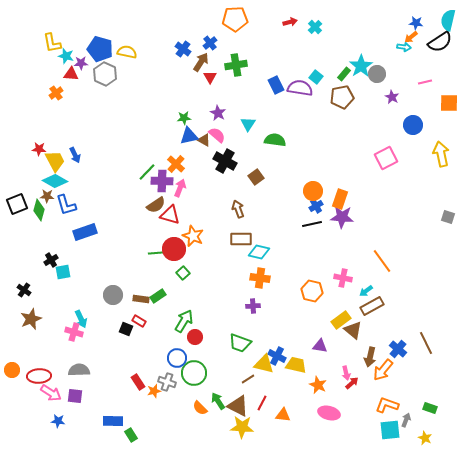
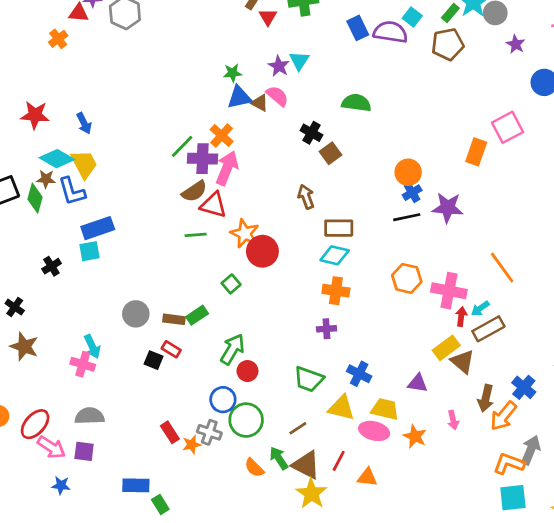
cyan triangle: (248, 124) -> (299, 61), moved
red star: (39, 149) -> (35, 115), size x1.5
yellow trapezoid: (55, 161) -> (84, 164), moved
black cross: (225, 161) -> (311, 133), moved, size x0.7
pink arrow: (180, 188) -> (227, 168), size x1.4
orange rectangle: (340, 199) -> (476, 152), moved
brown rectangle: (241, 239) -> (339, 228), moved
red circle: (174, 249) -> (262, 251), moved
green line: (156, 253) -> (196, 235), moved
cyan square: (63, 272) -> (90, 251), moved
pink cross: (343, 278) -> (449, 291), size x1.4
orange hexagon: (312, 291) -> (407, 278), moved
brown star: (31, 319) -> (24, 347), turned -30
blue cross: (277, 356) -> (359, 374), moved
red ellipse: (39, 376) -> (35, 424), turned -45
brown line: (248, 379) -> (298, 428), moved
red arrow: (352, 383) -> (461, 317), moved, turned -40
pink ellipse: (329, 413) -> (374, 431), moved
gray arrow: (406, 420) -> (531, 450), moved, size x1.5
yellow star: (242, 427) -> (311, 494), turned 30

